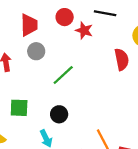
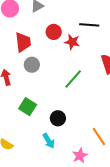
green line: (63, 75) -> (73, 79), moved
green square: (19, 108) -> (28, 107), moved, turned 36

